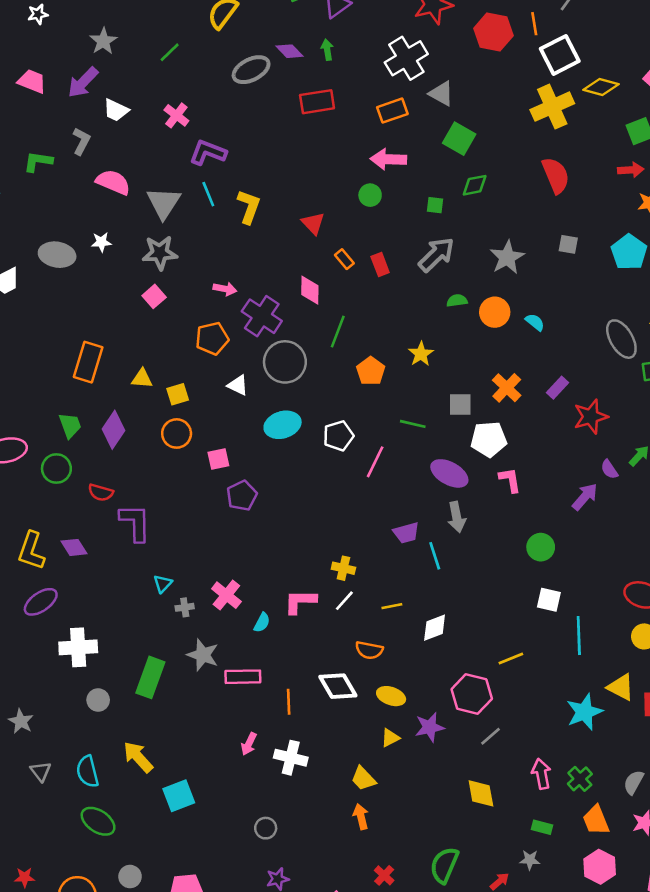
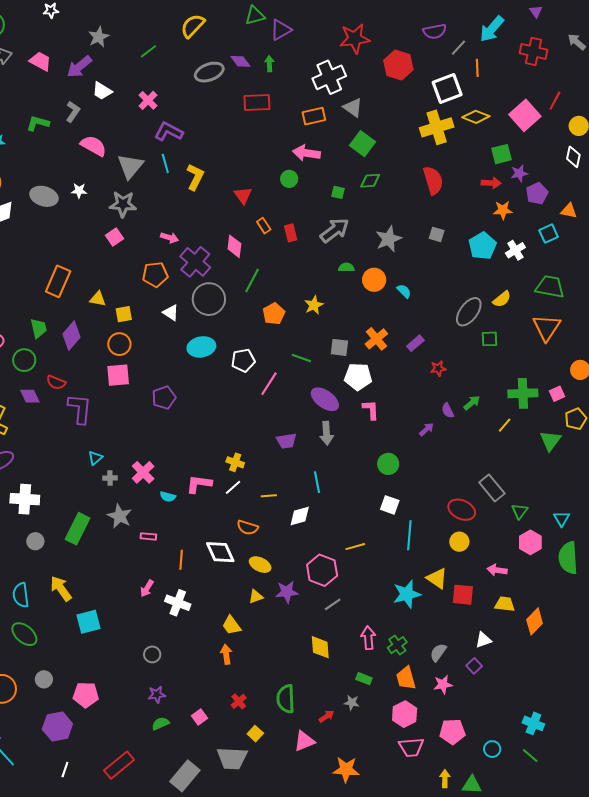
orange line: (534, 24) -> (477, 68), moved
gray ellipse: (621, 339) -> (469, 312), turned 60
red star: (591, 417) -> (438, 368), size x0.6
pink square: (218, 459) -> (118, 375), moved, size x1.4
purple arrow: (585, 497) -> (427, 429), size x0.7
purple diamond: (74, 547) -> (30, 396), moved
cyan line: (435, 556) -> (317, 482), moved
cyan semicircle: (262, 623) -> (168, 497), turned 70
pink rectangle: (243, 677) -> (148, 536), size x0.6
green semicircle: (444, 865) -> (286, 699), turned -32

